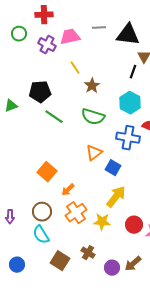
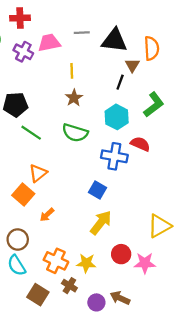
yellow line: (75, 68) -> (72, 71), moved, turned 32
orange triangle: (94, 153) -> (38, 173), moved
orange cross: (76, 213) -> (56, 261), moved, turned -30
yellow star: (102, 222) -> (86, 263), moved
brown arrow: (133, 264) -> (120, 298), turned 66

